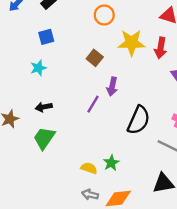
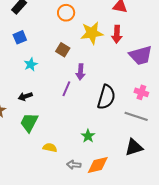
cyan star: (38, 68) -> (31, 64), moved
yellow semicircle: (89, 168) -> (50, 148), moved

